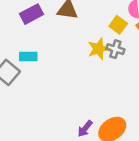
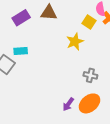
gray cross: (115, 49) -> (90, 75), moved

